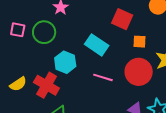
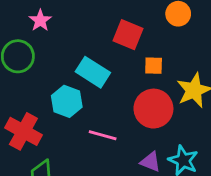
cyan hexagon: (65, 62) -> (67, 101), moved
pink line: (103, 77) -> (103, 135), moved

